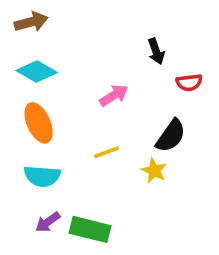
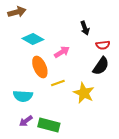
cyan diamond: (37, 72) -> (33, 39), moved
orange ellipse: (39, 123) -> (40, 67), moved
black semicircle: (171, 136) -> (101, 66), moved
yellow star: (154, 171) -> (84, 93), size x1.5

